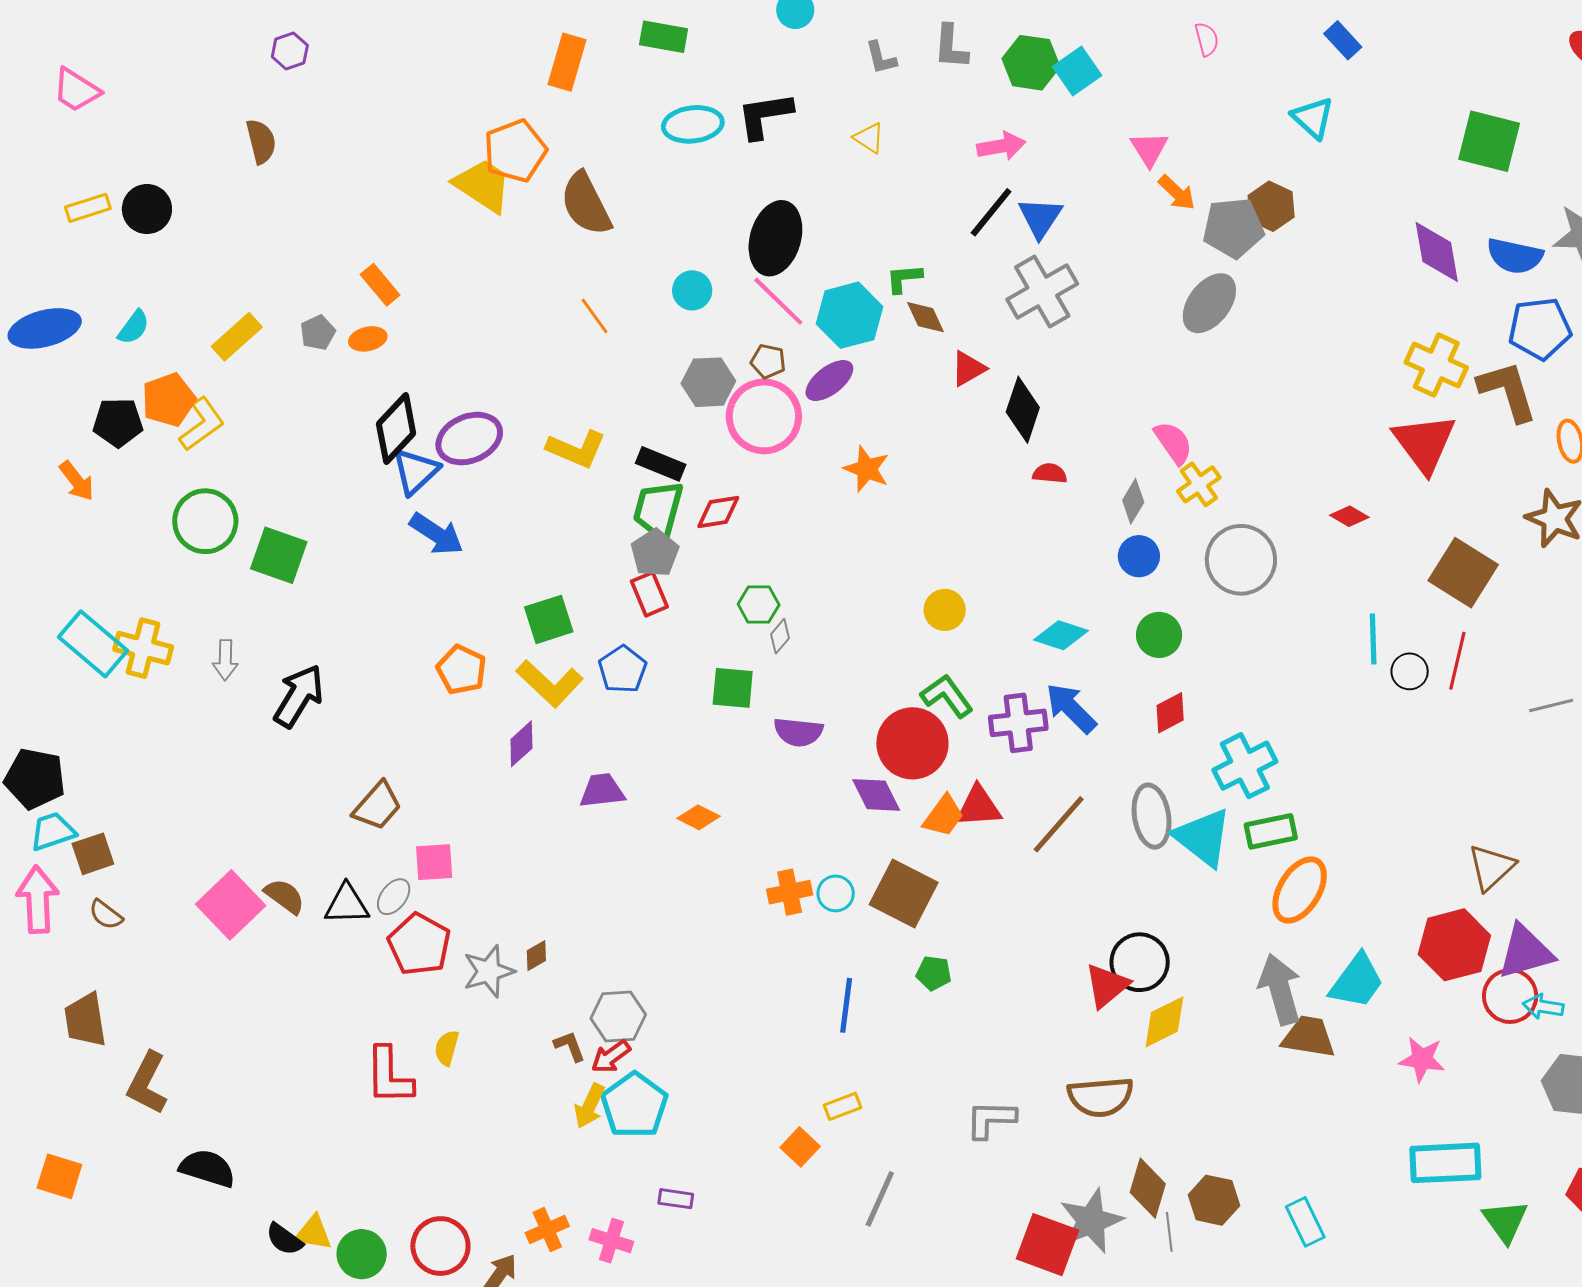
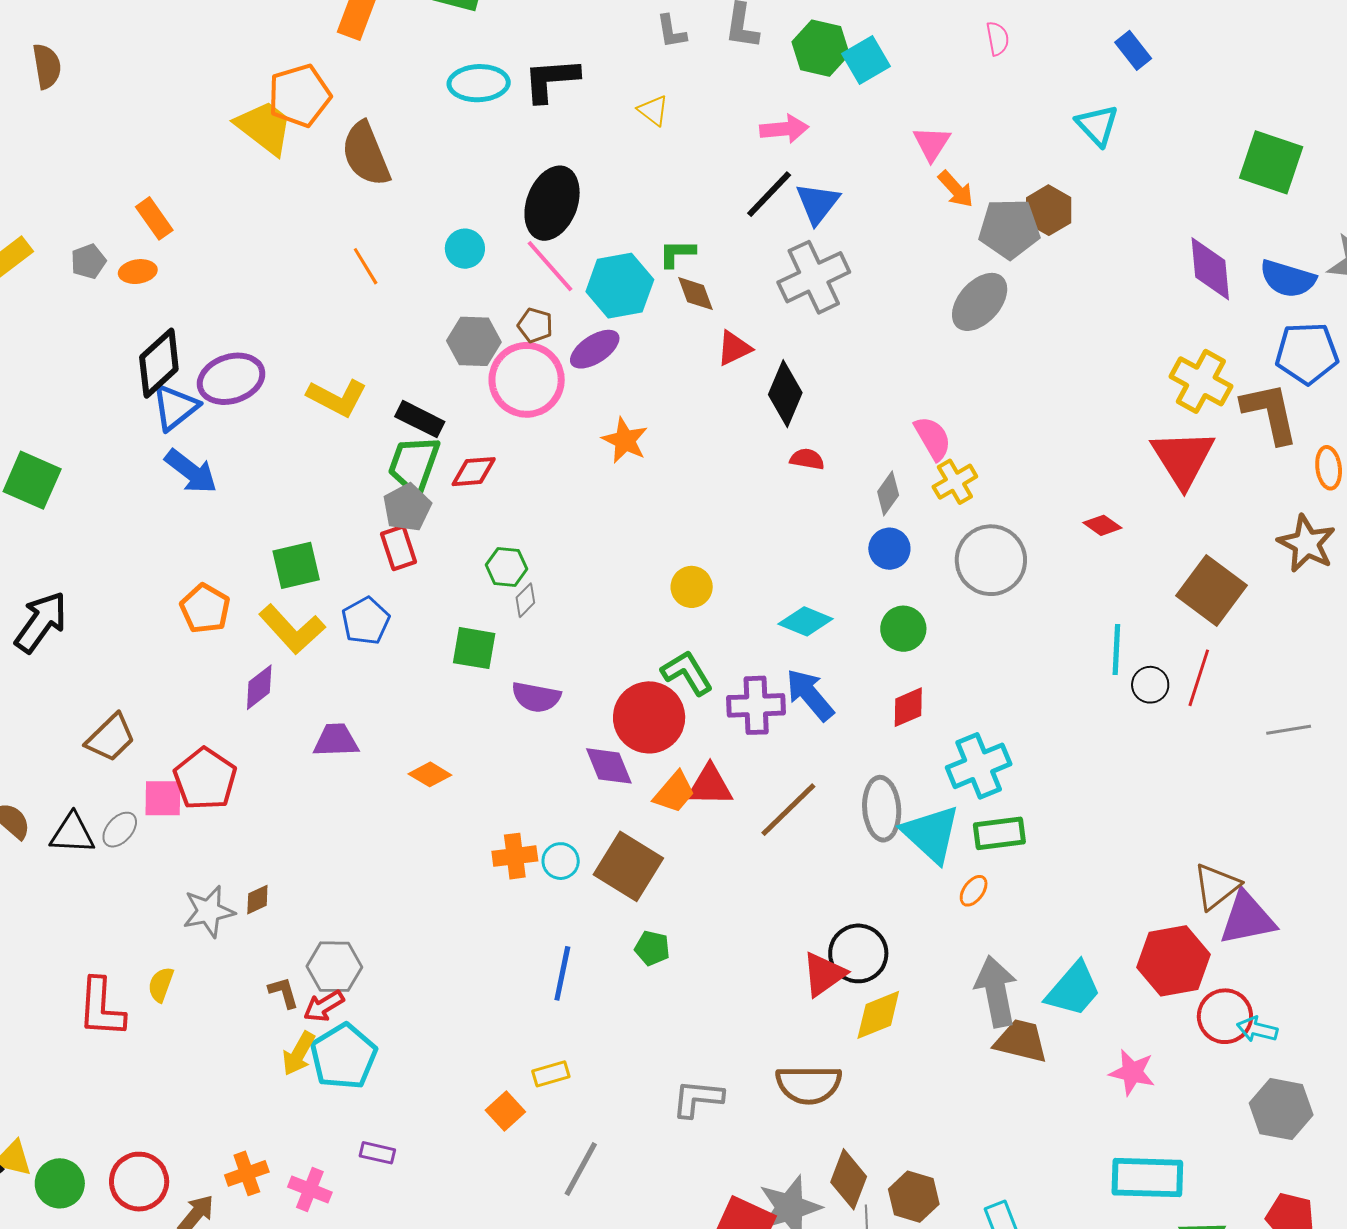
orange ellipse: (1300, 890) -> (974, 891), moved, size x0.5
red pentagon: (419, 944) -> (205, 779), moved
purple triangle: (1525, 952) -> (1247, 918), moved

